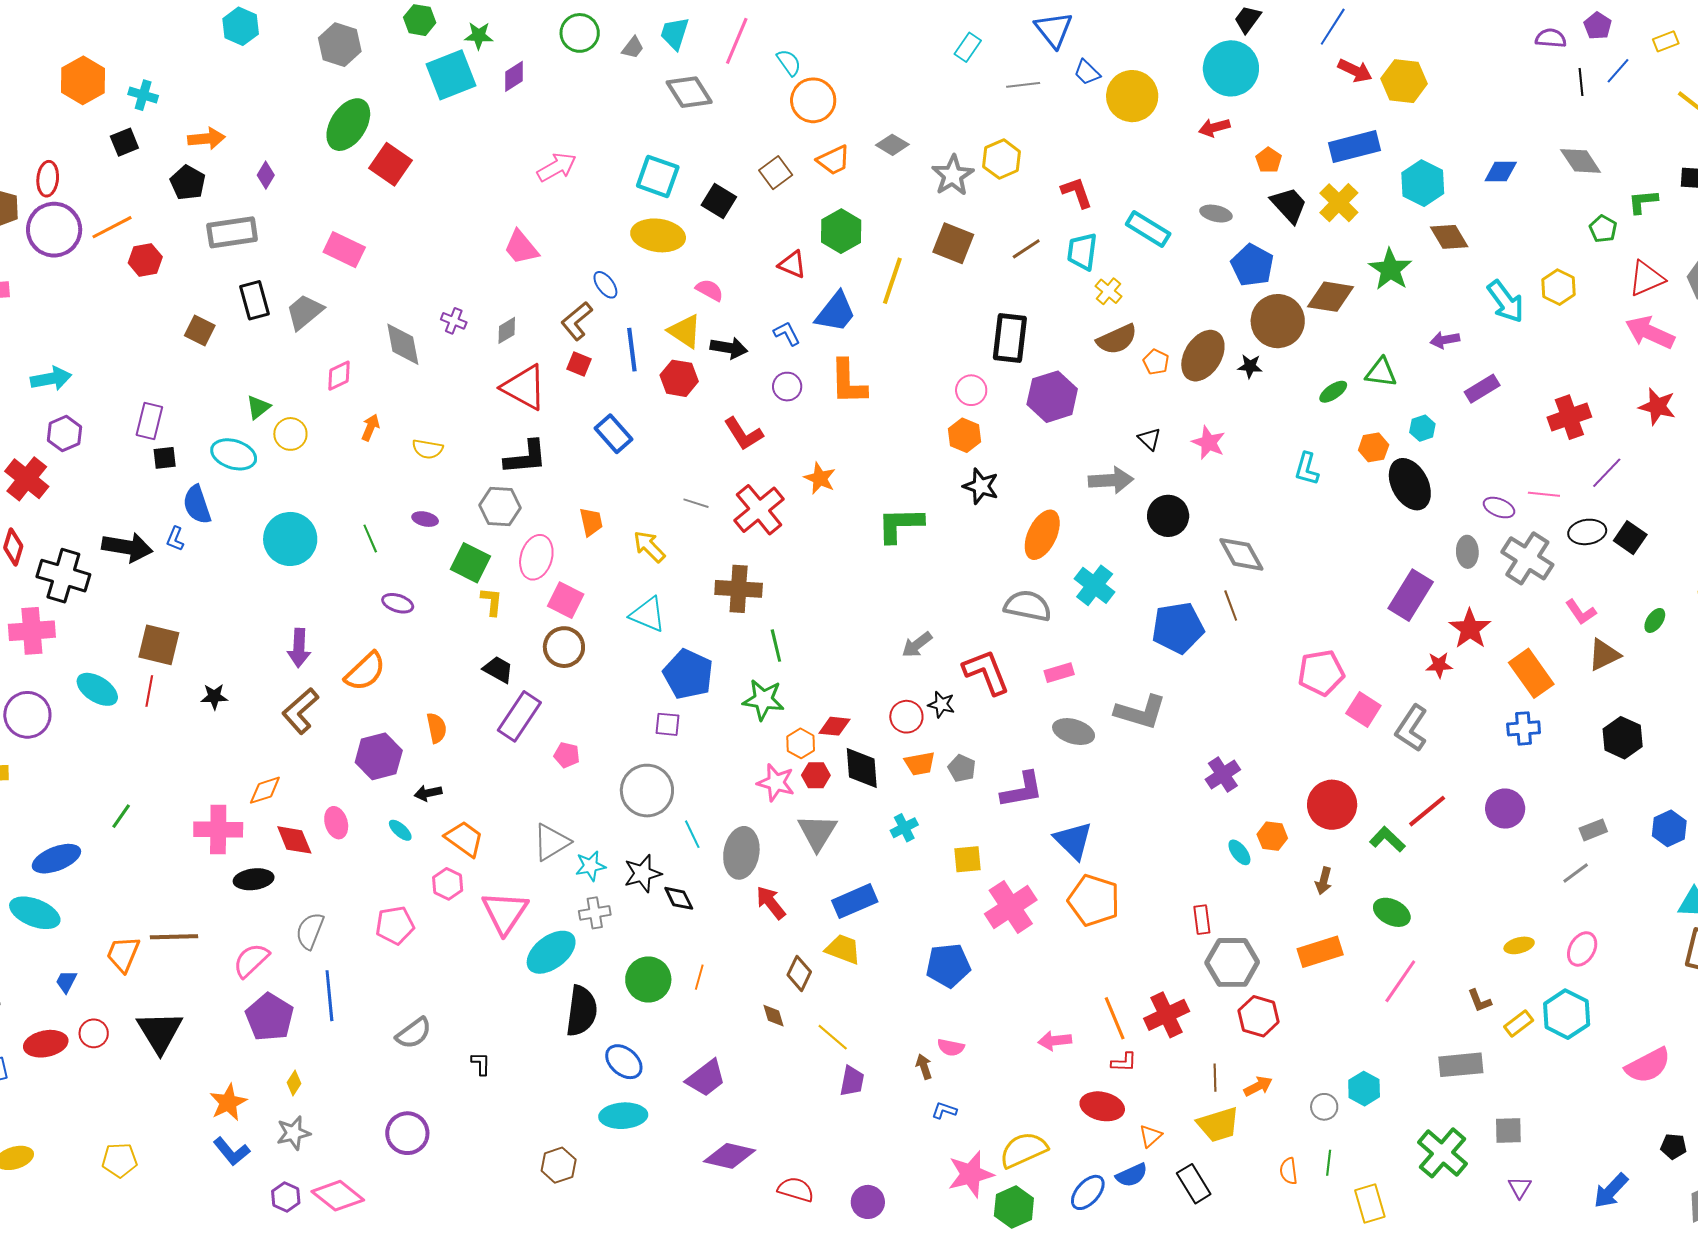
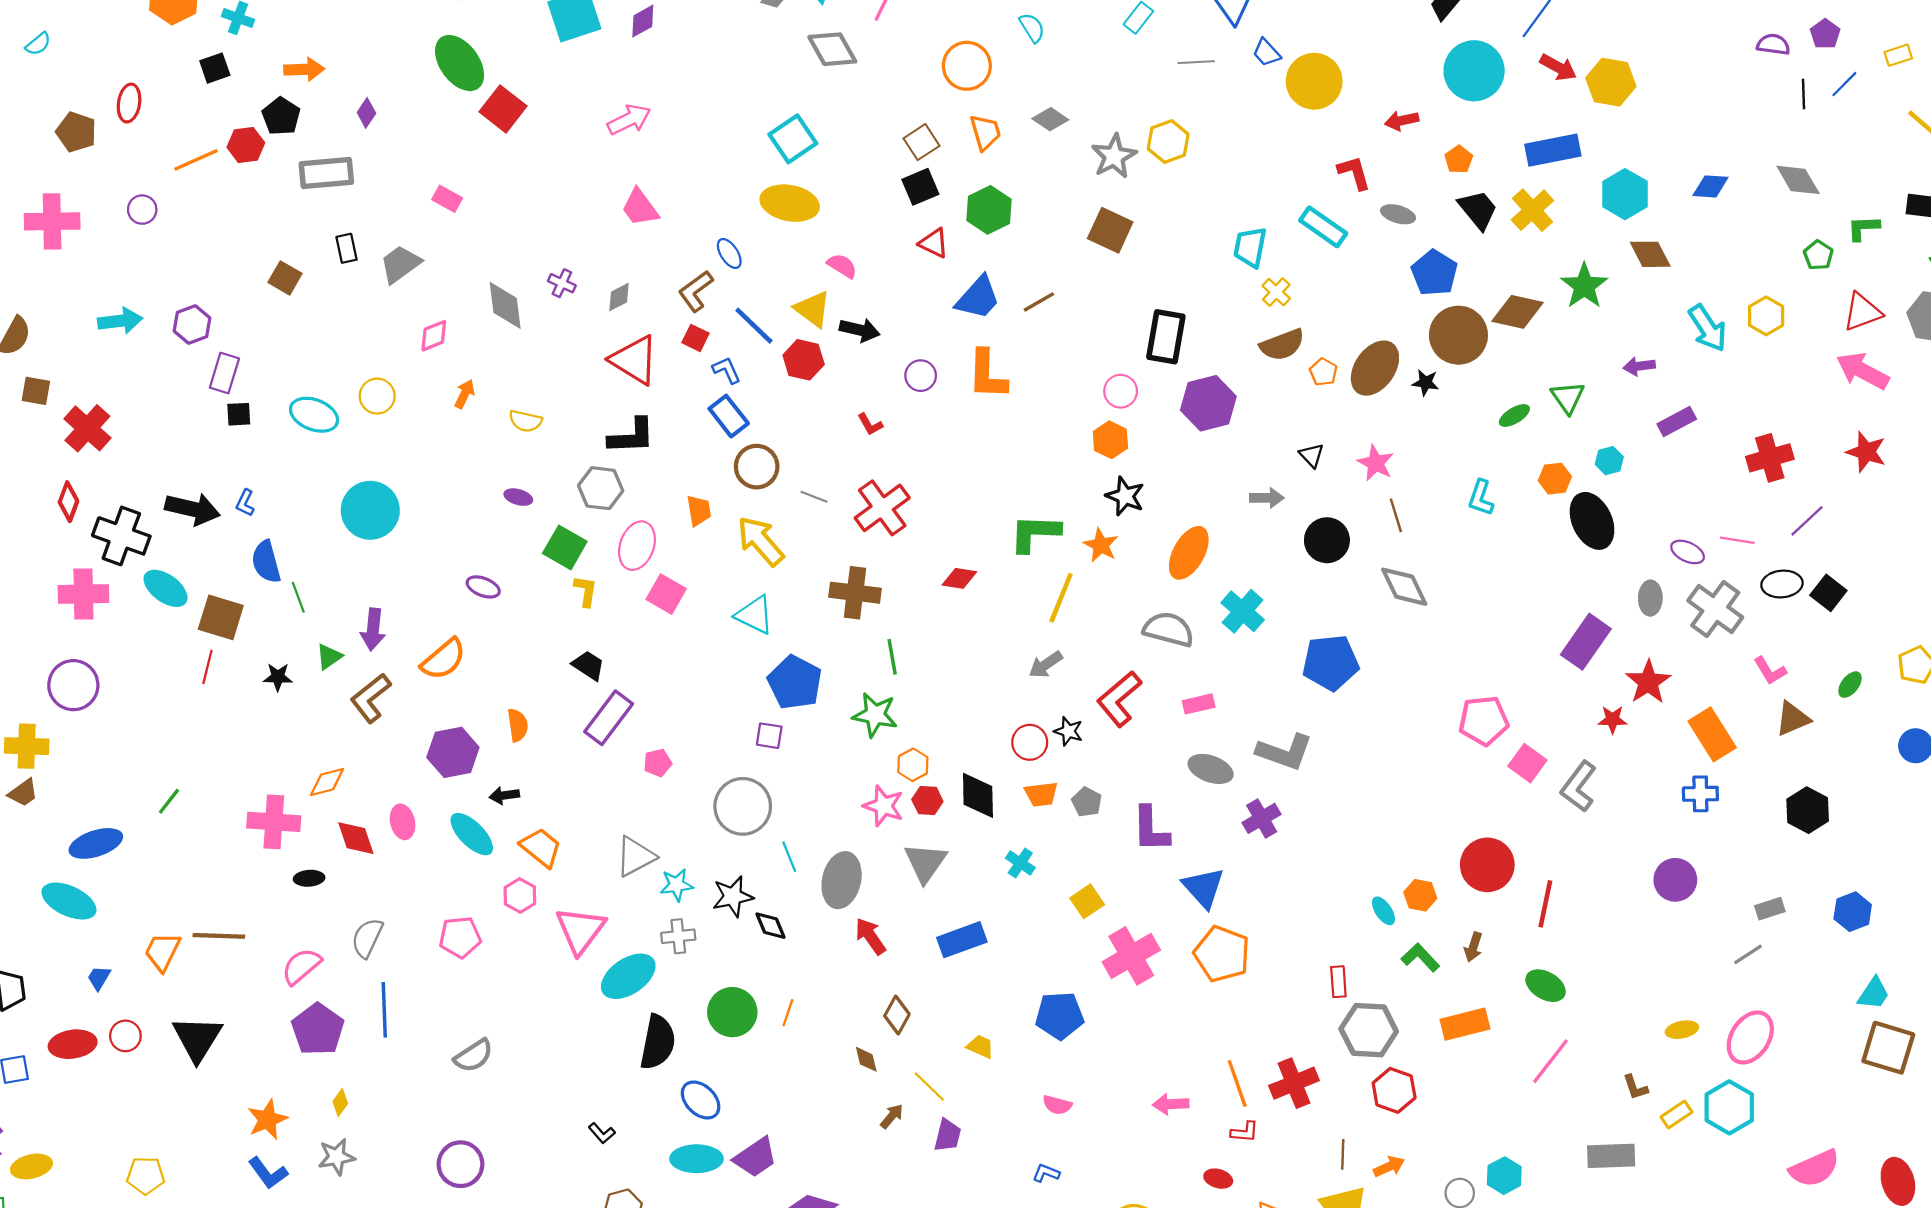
cyan semicircle: (789, 62) -> (1032, 28), moved
cyan circle: (1231, 68) -> (1474, 71), moved
green ellipse: (348, 125) -> (460, 63), turned -72
orange trapezoid: (834, 160) -> (985, 132), turned -84
pink arrow: (557, 167) -> (629, 120), moved
cyan square: (658, 176) -> (793, 139), turned 33
red L-shape: (1077, 192) -> (1354, 173), moved
black square: (719, 201) -> (920, 187), moved, turned 32
purple circle: (54, 230) -> (142, 210), moved, size x0.5
brown line: (1026, 249) -> (1039, 302), moved
pink rectangle: (344, 250) -> (447, 199), size x0.7
red hexagon: (145, 260) -> (246, 145), moved
yellow line: (892, 281) -> (1061, 598), moved
black rectangle: (255, 300) -> (346, 248), size x0.7
blue L-shape: (787, 334) -> (727, 370), moved
blue line: (632, 350) -> (754, 326), turned -42
green triangle: (1381, 372) -> (1568, 397), turned 44
green triangle: (258, 407) -> (329, 657), moved
purple hexagon: (64, 434) -> (192, 324), moved
red L-shape: (743, 434) -> (870, 424), size x0.6
orange star: (820, 478) -> (1101, 545), moved
gray arrow: (1111, 480) -> (1267, 498), size x0.7
blue semicircle: (197, 505) -> (266, 562), moved
green line: (370, 538) -> (298, 597), moved
yellow arrow: (649, 546) -> (761, 541), size x1.4
brown line: (1231, 605) -> (1396, 515), moved
brown circle: (564, 647) -> (757, 467), moved
red L-shape: (986, 672) -> (1119, 699), turned -112
cyan ellipse: (97, 689) -> (166, 588), moved
red diamond: (835, 726) -> (959, 578), moved
pink pentagon: (567, 755) -> (658, 763), turned -30
purple cross: (1223, 774) -> (1262, 818), moved
purple L-shape: (1022, 790) -> (1151, 829), turned 96
red line: (1427, 811) -> (1545, 904), moved, turned -42
cyan cross: (904, 828) -> (1020, 863), turned -32
cyan ellipse: (400, 830) -> (472, 834), size x1.8
green L-shape: (1387, 839) -> (1420, 957), moved
yellow square: (967, 859) -> (1087, 901), turned -32
black ellipse: (254, 879) -> (309, 878), size x0.7
yellow trapezoid: (843, 949) -> (980, 1046), moved, size x0.7
pink ellipse: (1582, 949) -> (1750, 1037), size x1.4
black L-shape: (481, 1064) -> (602, 1133), moved, turned 135
brown arrow: (924, 1067) -> (892, 1116), moved, turned 55
purple trapezoid: (706, 1078) -> (755, 1157), moved
red ellipse: (1102, 1106) -> (1218, 1179), size x0.6

